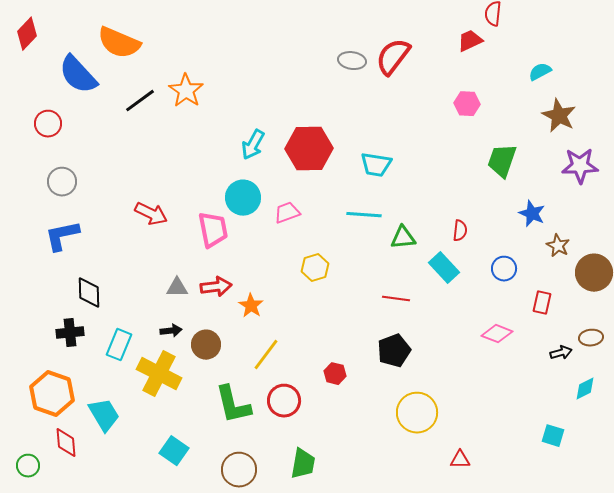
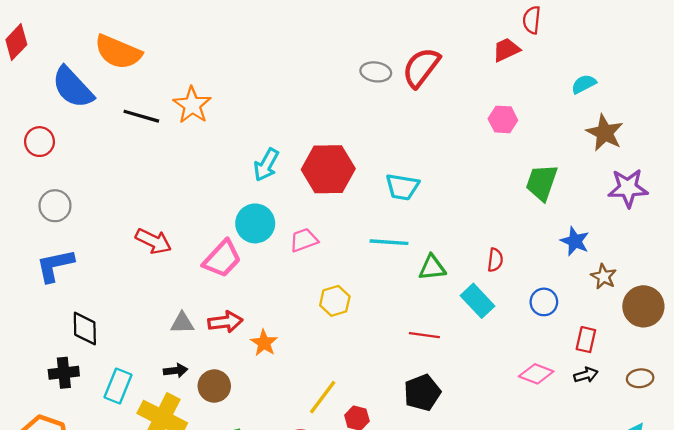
black line: (140, 101) -> (141, 116), turned 52
pink trapezoid: (213, 230) -> (222, 259), turned 54
black arrow: (561, 353) -> (586, 375), moved
yellow line: (266, 355) -> (323, 397), moved

